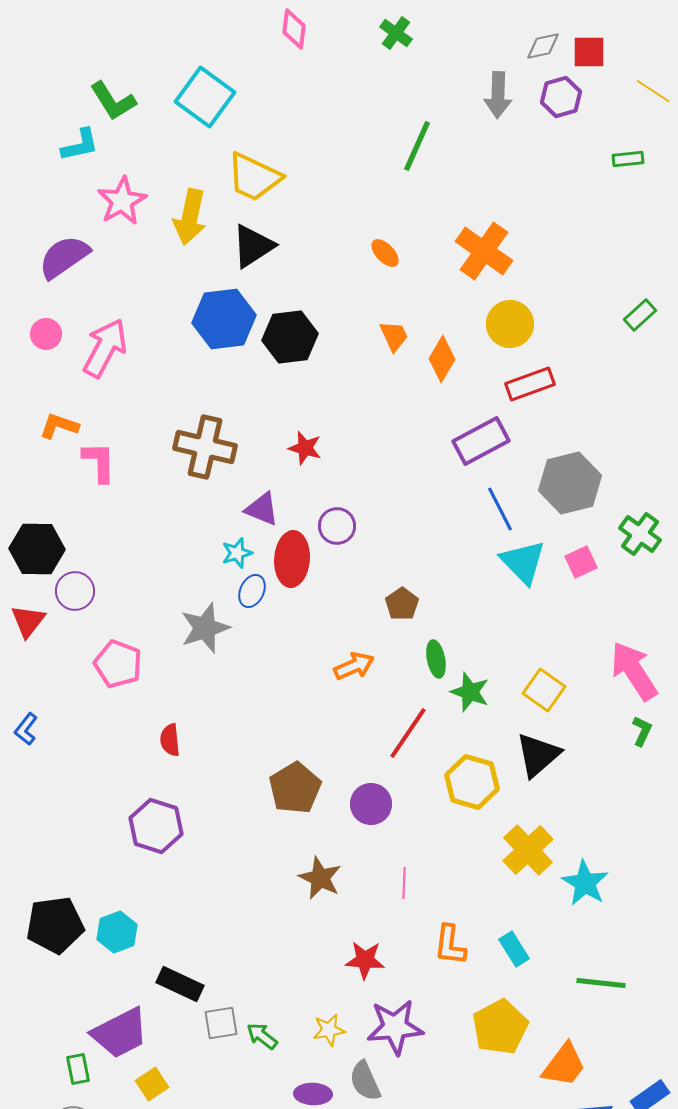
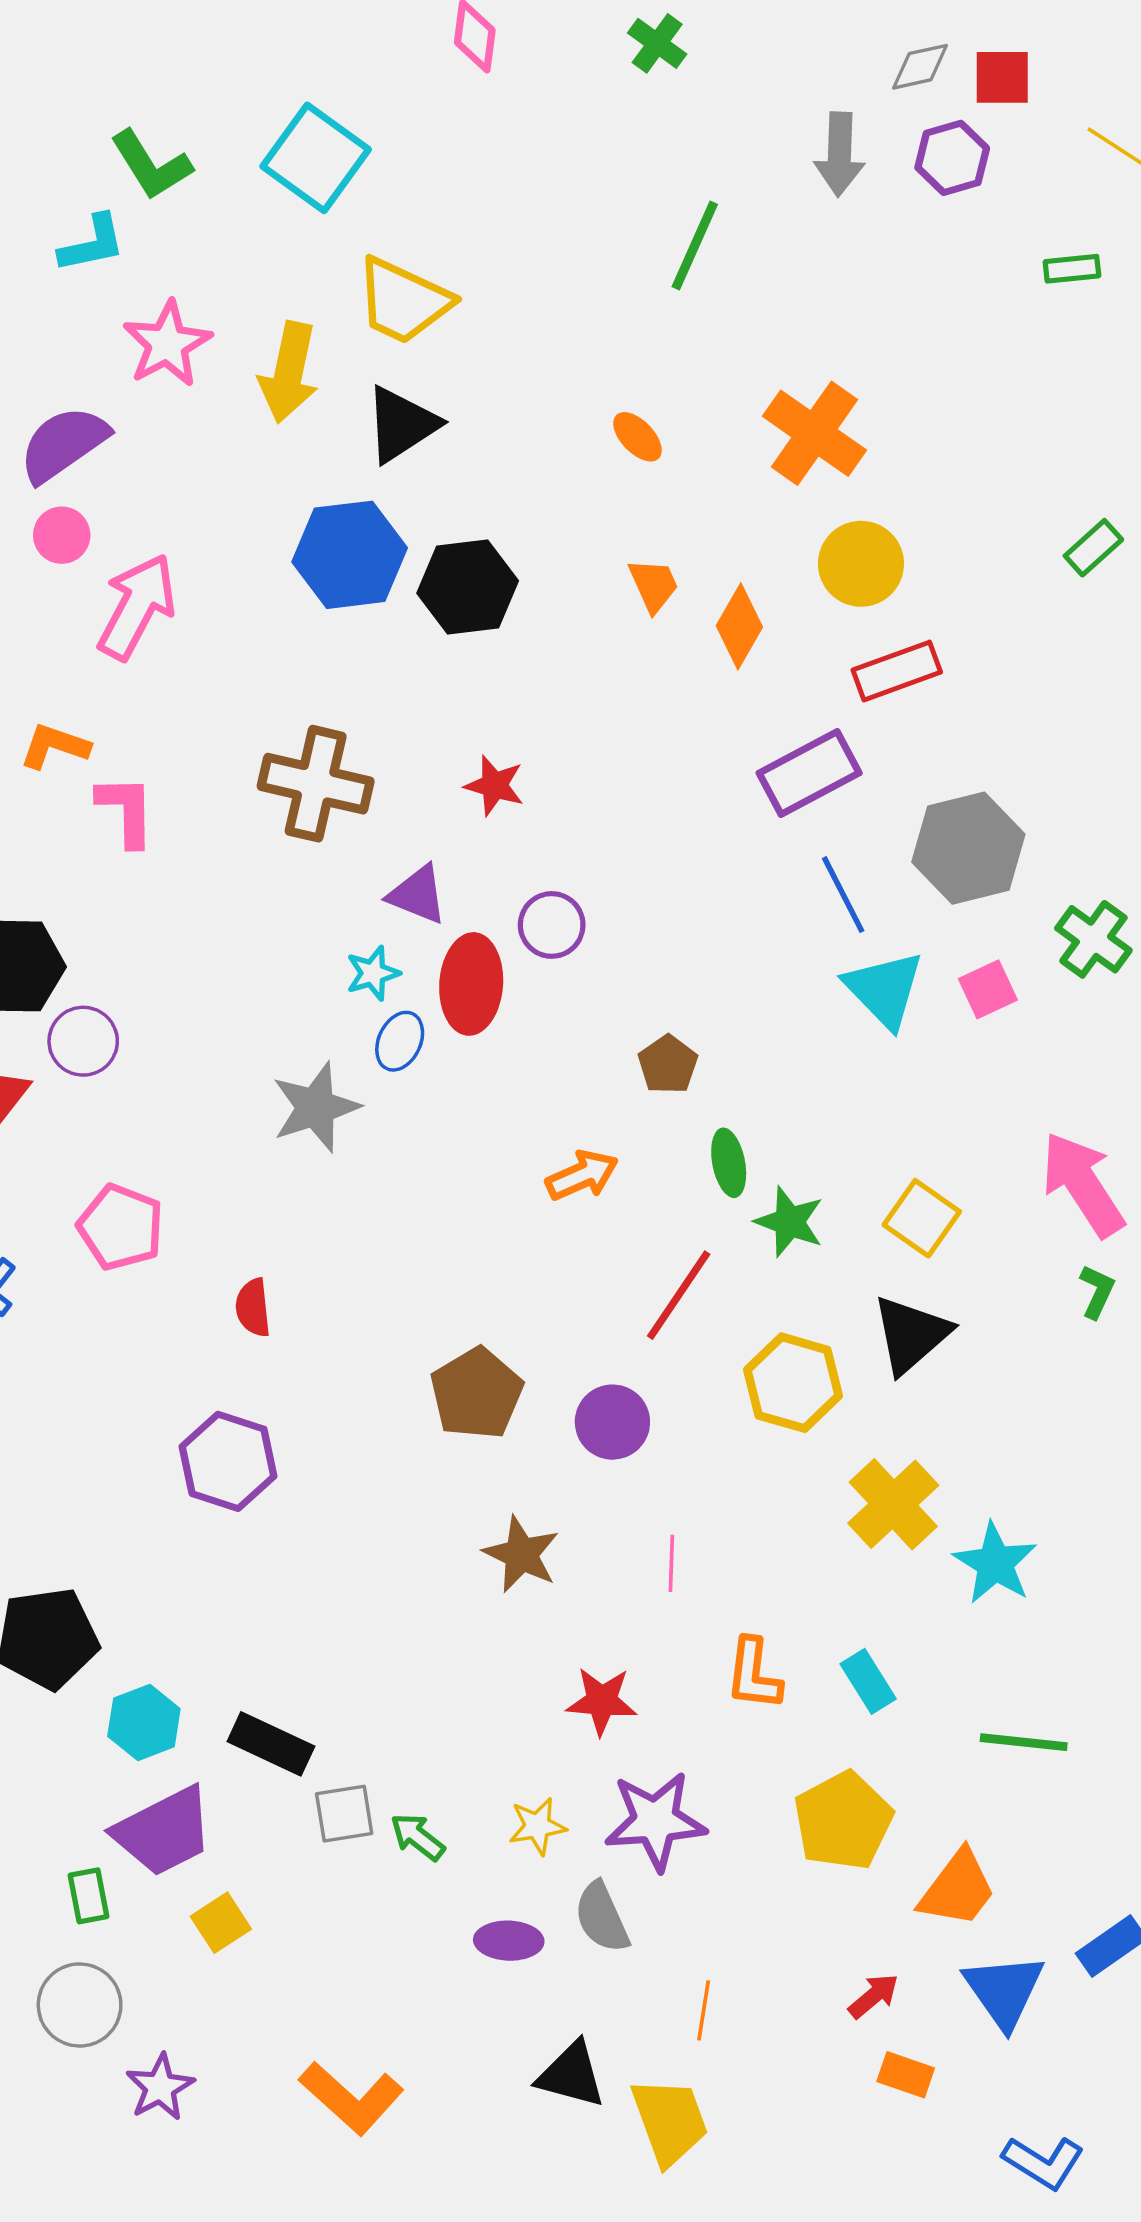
pink circle: (46, 334) -> (62, 535), moved
pink pentagon: (118, 664) -> (121, 1227), moved
cyan hexagon: (117, 932) -> (144, 1722), moved

